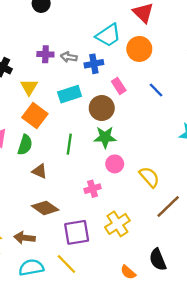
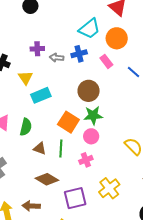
gray arrow: (69, 57) -> (57, 58), moved
pink rectangle: (119, 86) -> (106, 61), moved
cyan rectangle: (70, 94) -> (41, 95), moved
orange square: (35, 116) -> (68, 122), moved
green line: (69, 144) -> (61, 148), moved
pink circle: (115, 164) -> (91, 136), moved

